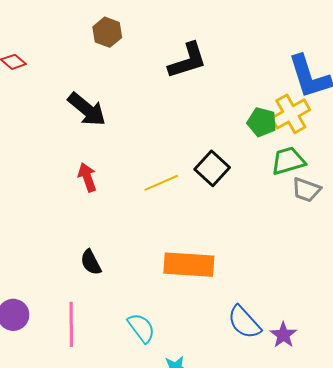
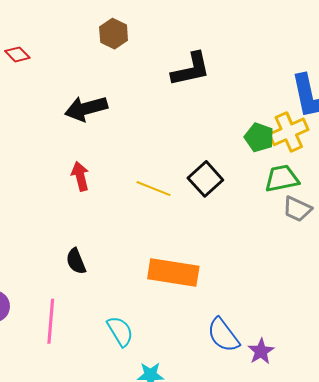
black arrow: (87, 109) -> (86, 108), turned 120
yellow line: (161, 183) -> (153, 189), turned 40

